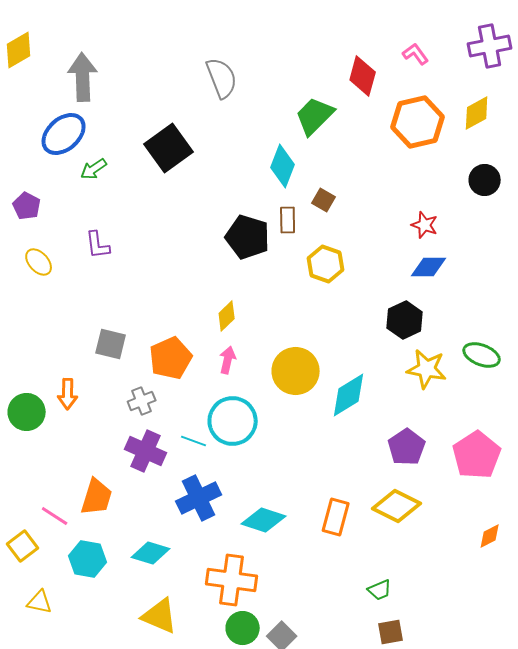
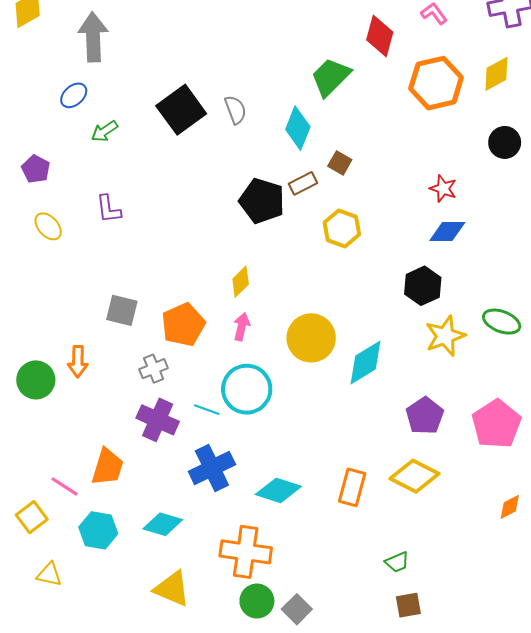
gray semicircle: (222, 78) -> (235, 110), moved, size x0.7
blue ellipse: (64, 134) -> (74, 95), size x0.6
brown rectangle: (288, 220) -> (303, 183), turned 64
yellow star: (427, 369) -> (445, 336), turned -30

